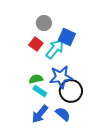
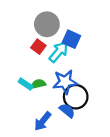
gray circle: (44, 23) -> (47, 24), size x1.5
cyan rectangle: (40, 91) -> (26, 84), moved
blue semicircle: (63, 114) -> (67, 111), moved

